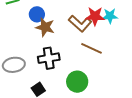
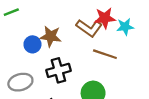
blue circle: (37, 14) -> (32, 44), moved
cyan star: (110, 16) -> (125, 27), moved

